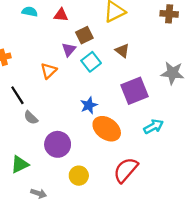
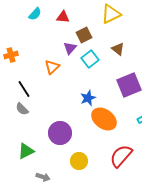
cyan semicircle: (30, 12) -> (35, 14), turned 120
gray semicircle: (31, 118) -> (22, 109), moved

